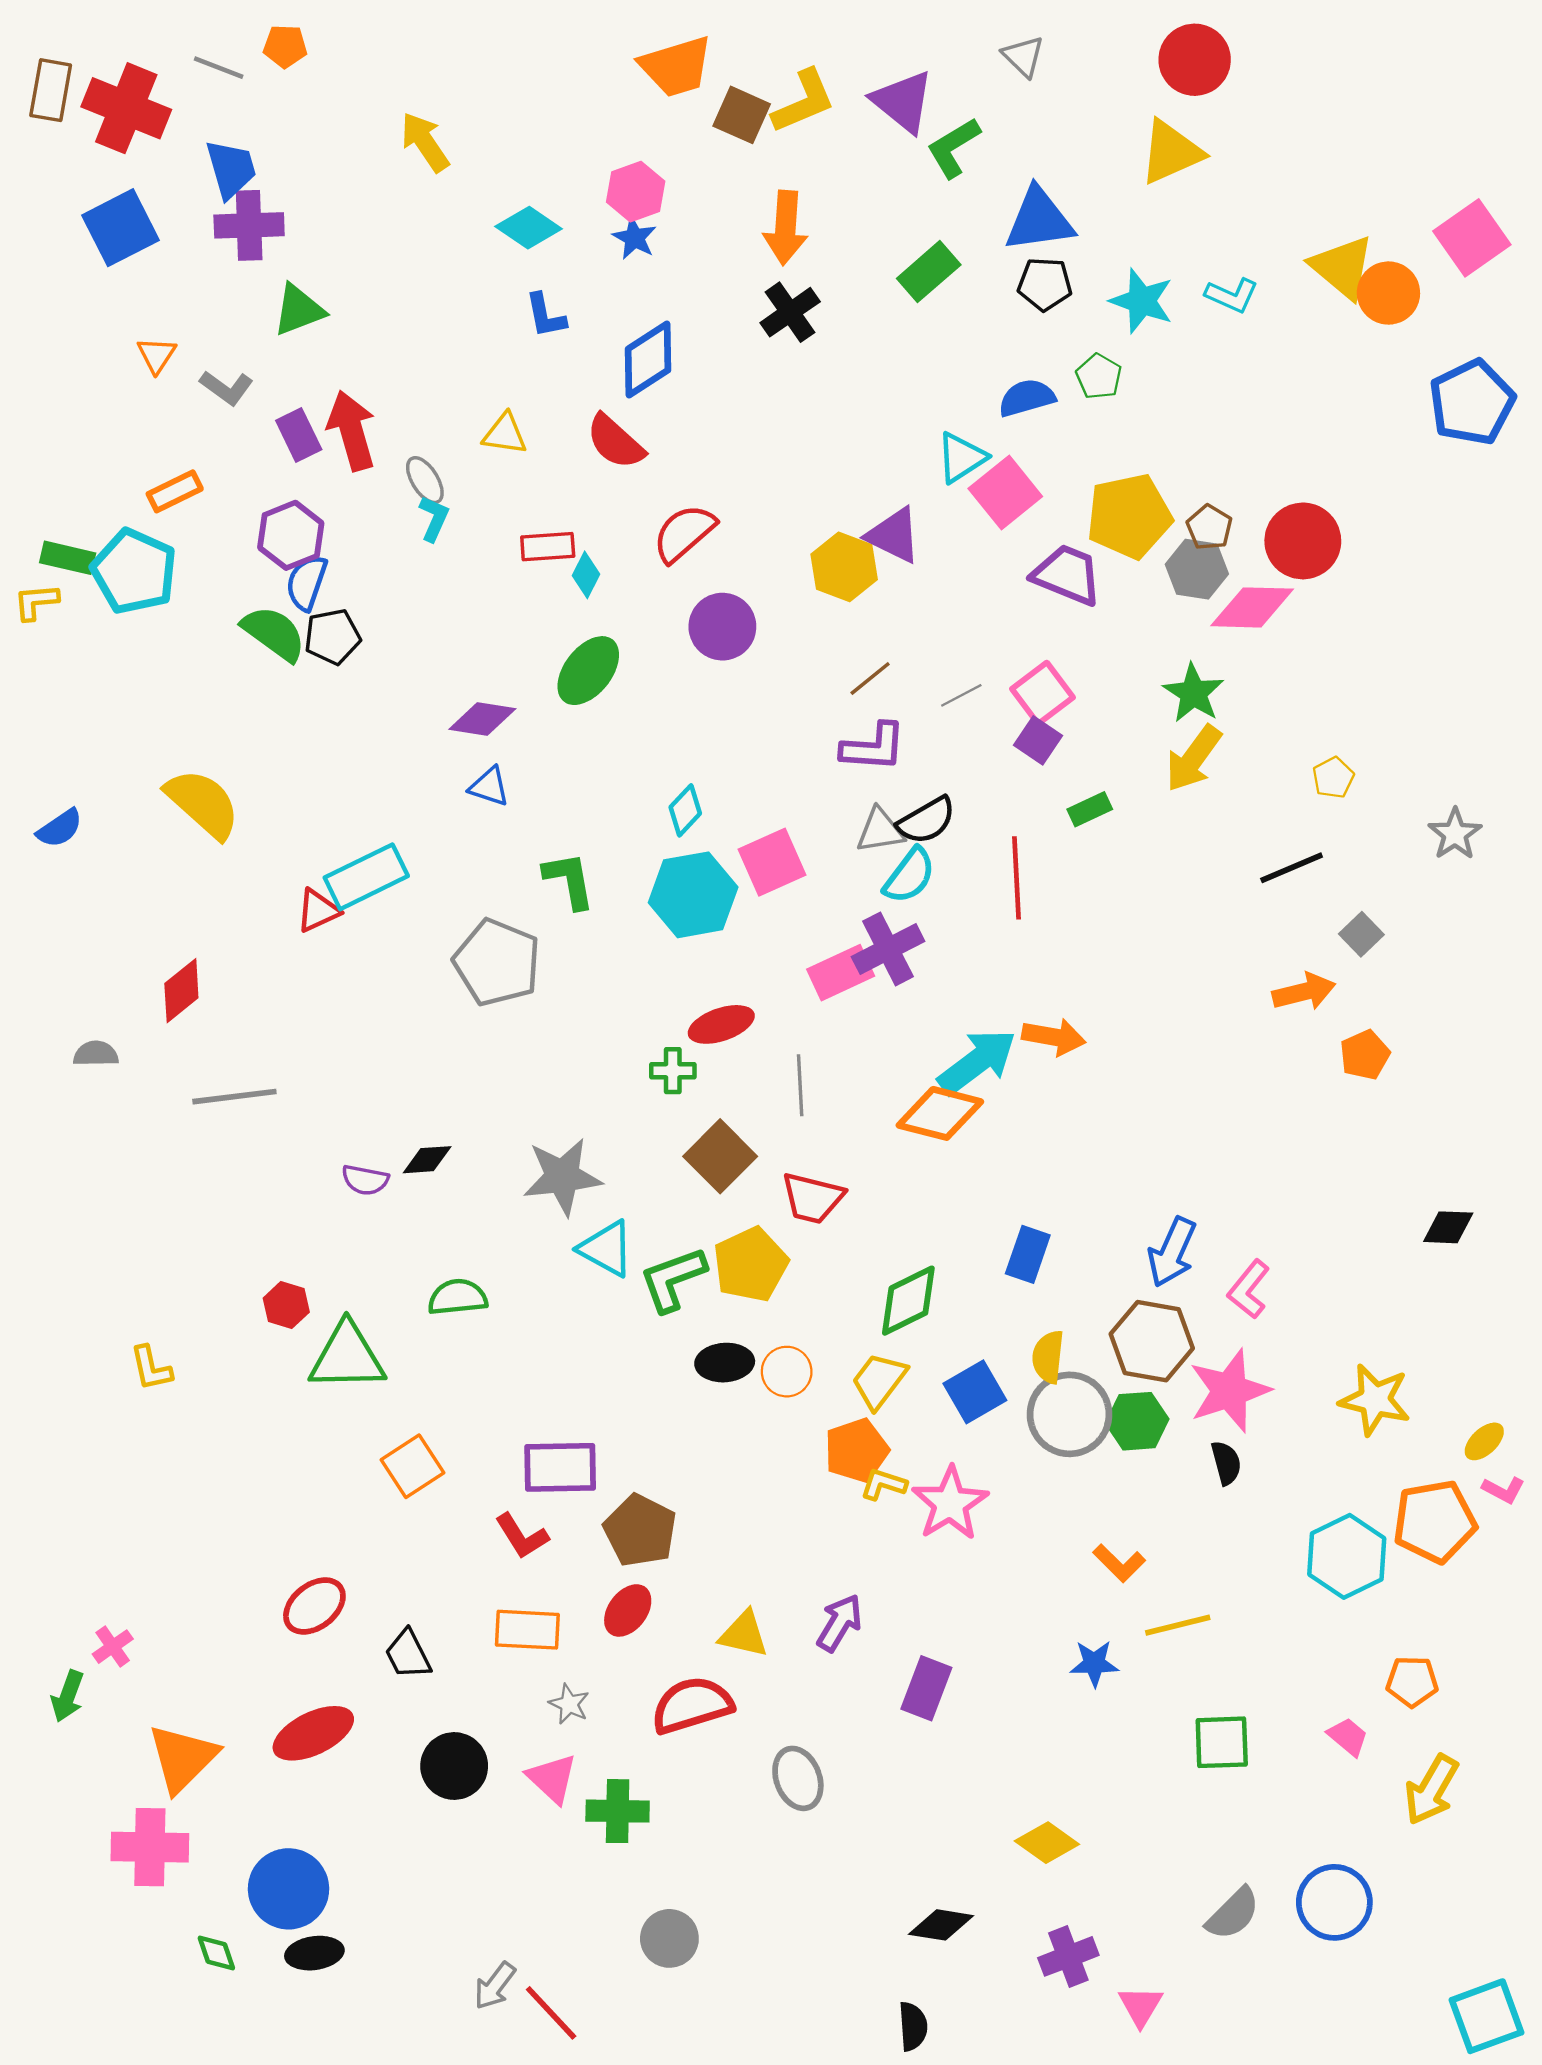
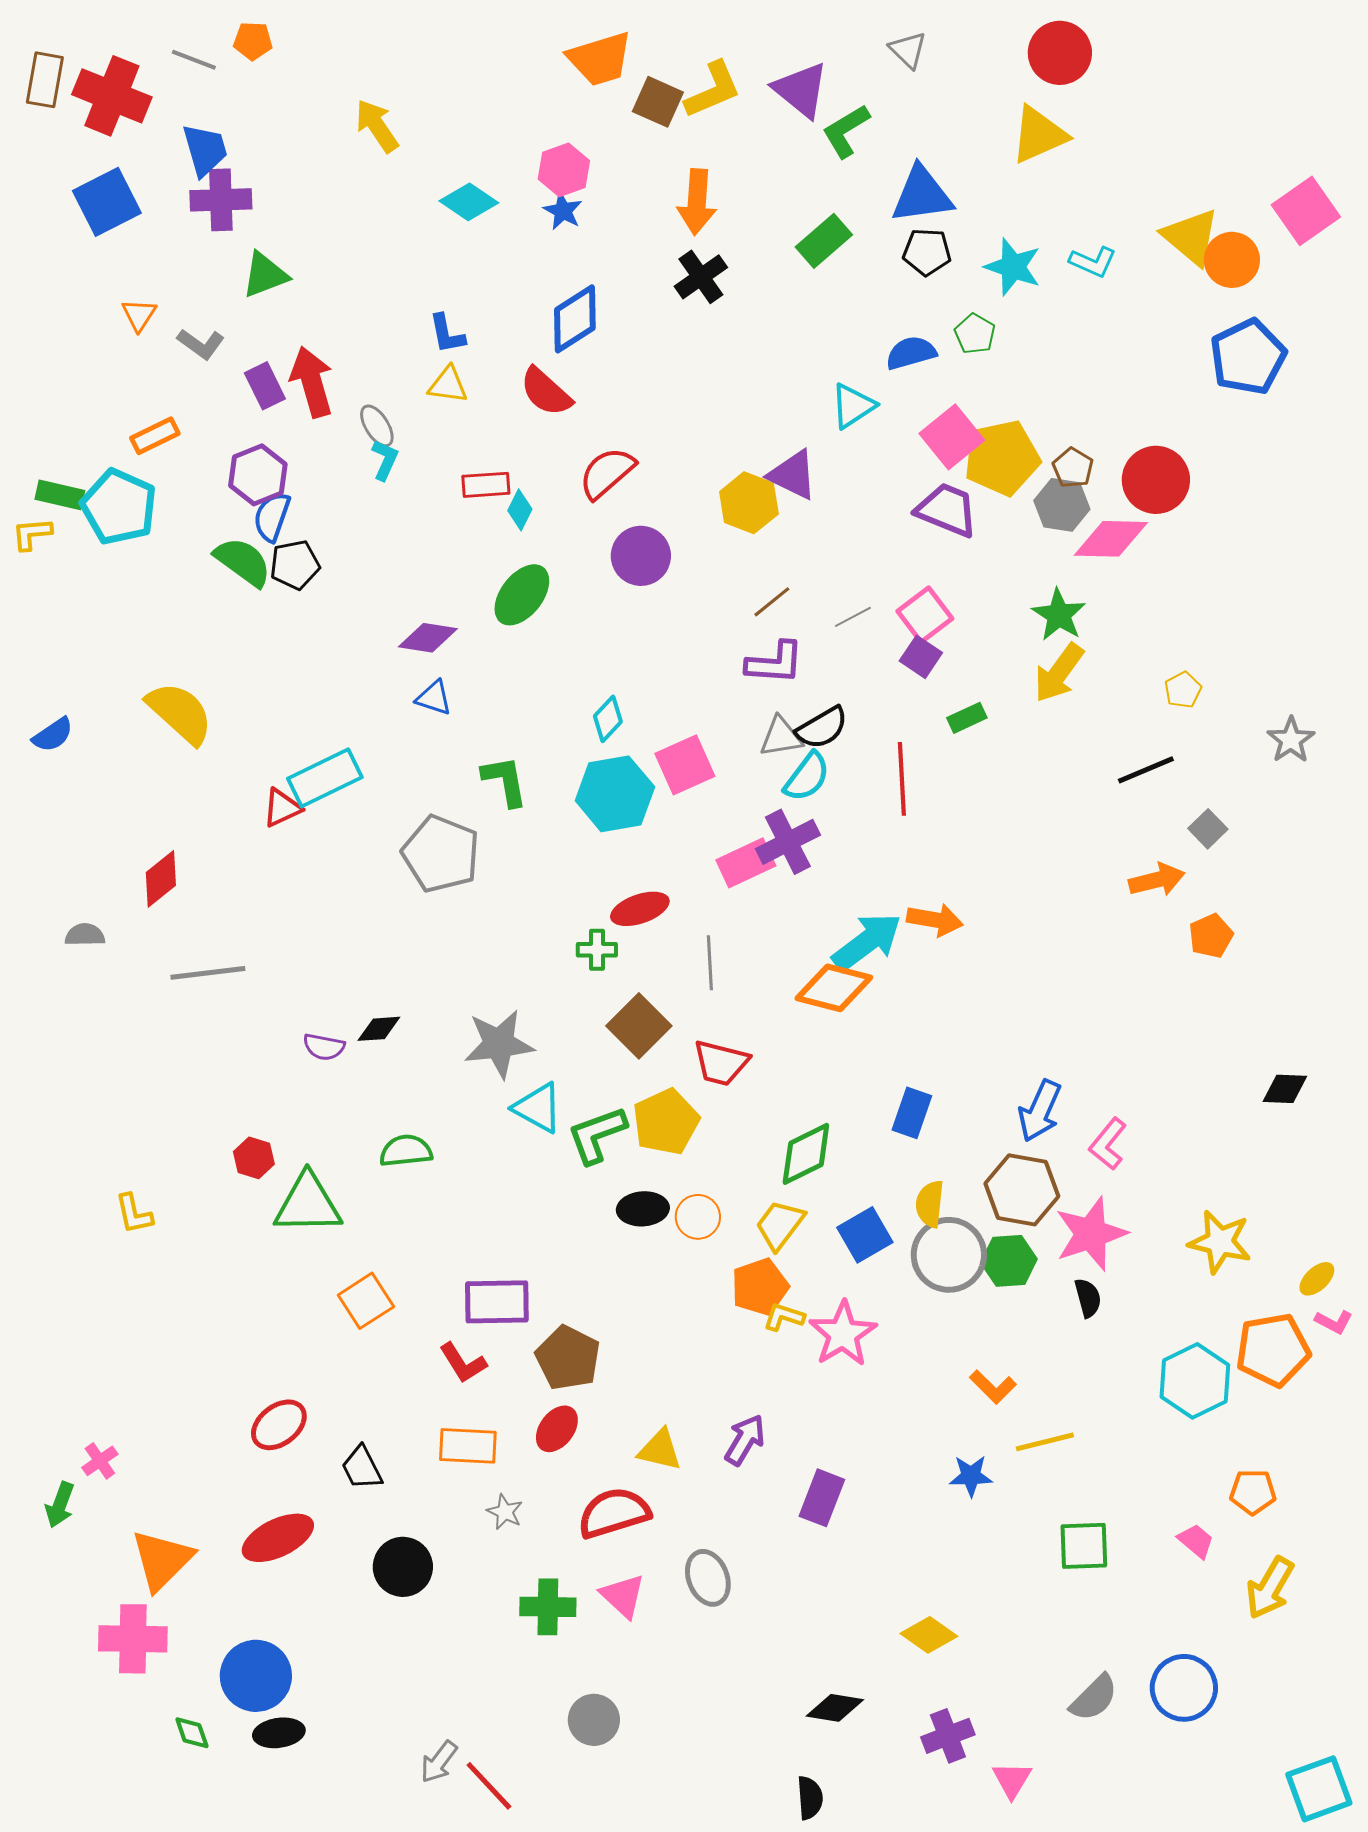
blue L-shape: (545, 316) -> (447, 334), moved
blue pentagon: (1472, 402) -> (1248, 357), moved
pink square: (1005, 492) -> (952, 437), moved
pink triangle: (552, 1778) -> (623, 1596), moved

